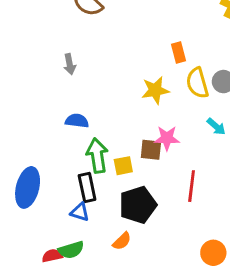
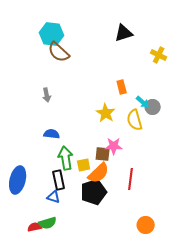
yellow semicircle: (197, 83) -> (135, 120), moved
yellow star: (155, 90) -> (106, 113), turned -30
cyan arrow: (216, 127) -> (143, 102), moved
orange semicircle: (122, 241) -> (99, 173), moved, size x1.6

